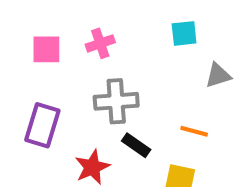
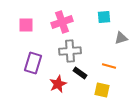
pink cross: (100, 43) -> (62, 22), size x1.5
pink square: (46, 49) -> (26, 25), moved

